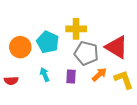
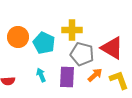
orange circle: (20, 47) -> (18, 37), moved
purple rectangle: (71, 77) -> (67, 77), size x1.5

